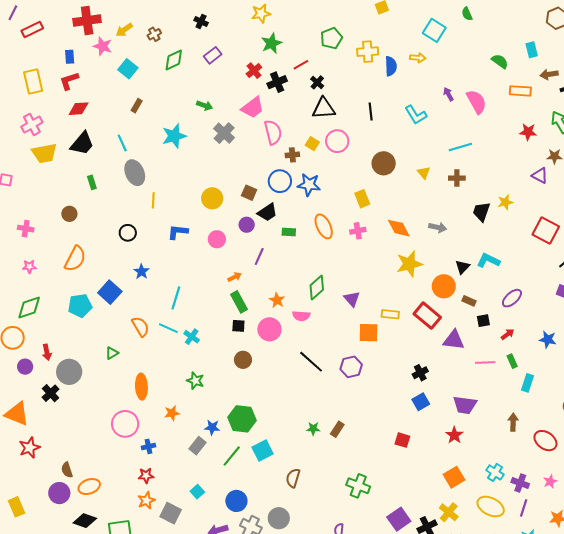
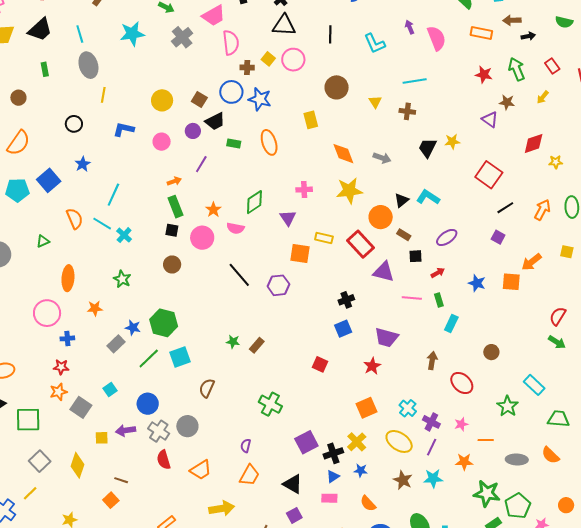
pink cross: (358, 231) -> (304, 190), moved

